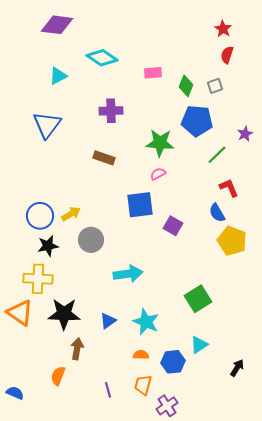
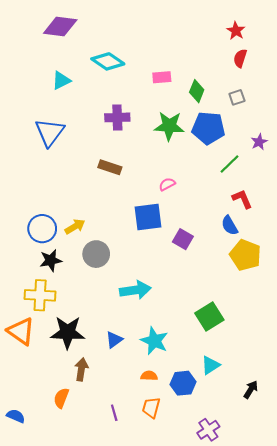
gray square: (215, 86) -> (237, 97), moved
green star: (160, 143) -> (169, 126), moved
purple cross: (167, 406) -> (208, 430), moved

